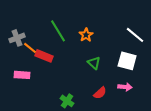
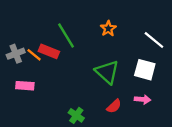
orange star: (86, 35) -> (108, 29), moved
gray cross: (17, 38) -> (16, 54), moved
red rectangle: (44, 56) -> (49, 51), moved
green triangle: (94, 63) -> (107, 72), size x1.6

